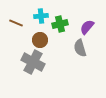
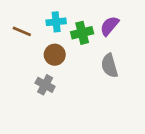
purple semicircle: (87, 27) -> (109, 26), moved
gray cross: (33, 62) -> (45, 85), size x0.6

